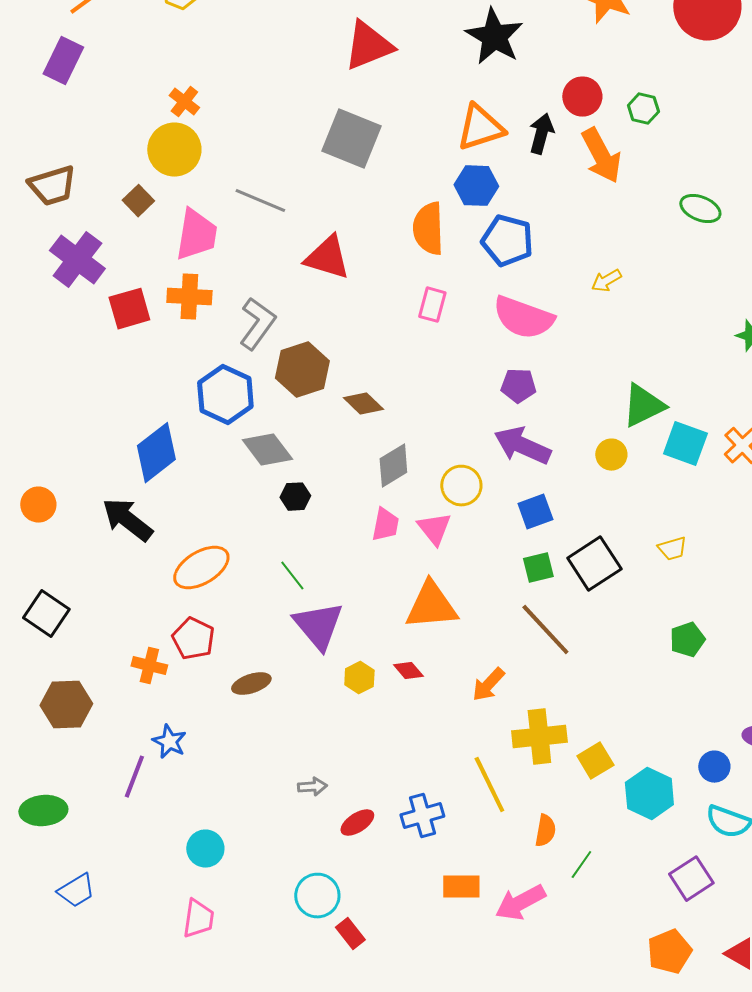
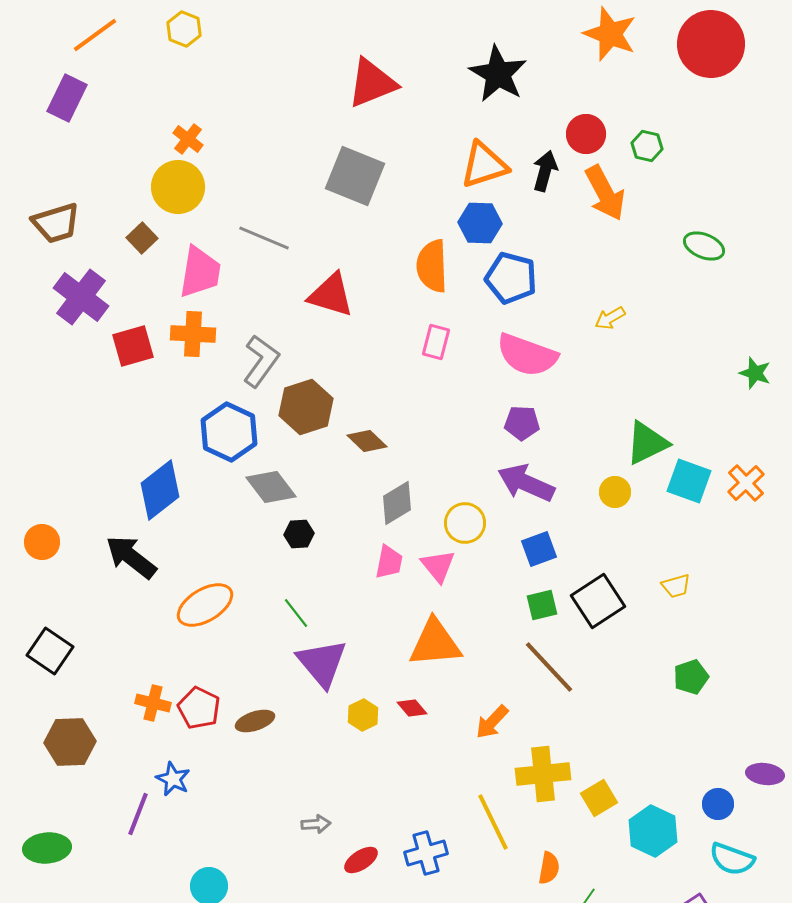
red pentagon: (193, 639) -> (199, 708), moved

